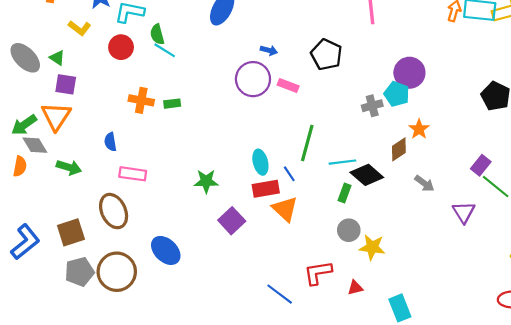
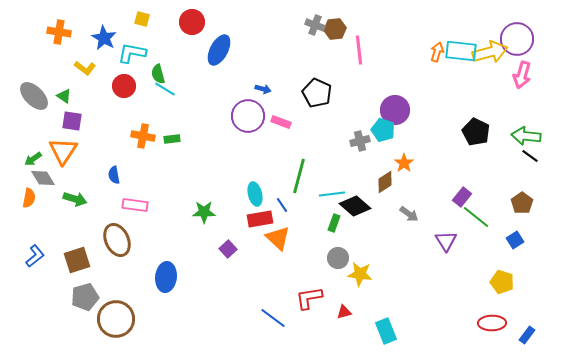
green arrow: (24, 125) -> (33, 159), size x0.7
purple square: (232, 221) -> (228, 249), size x0.7
blue L-shape: (25, 242) -> (35, 256), moved, size x0.7
blue ellipse: (166, 250) -> (166, 277), turned 52
brown circle: (117, 272) -> (116, 319), moved

